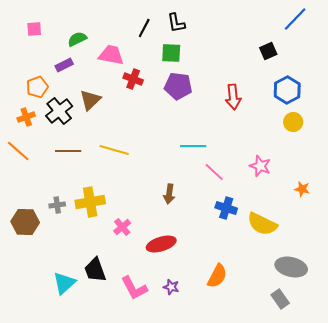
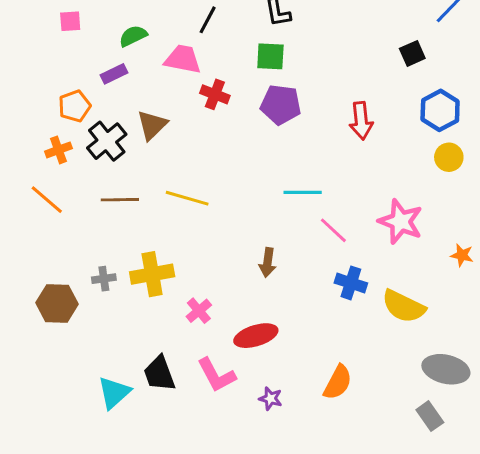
black line: (144, 28) -> (208, 20), moved
pink star: (260, 166) -> (401, 222), size x1.4
pink L-shape: (134, 288) -> (216, 375), moved

